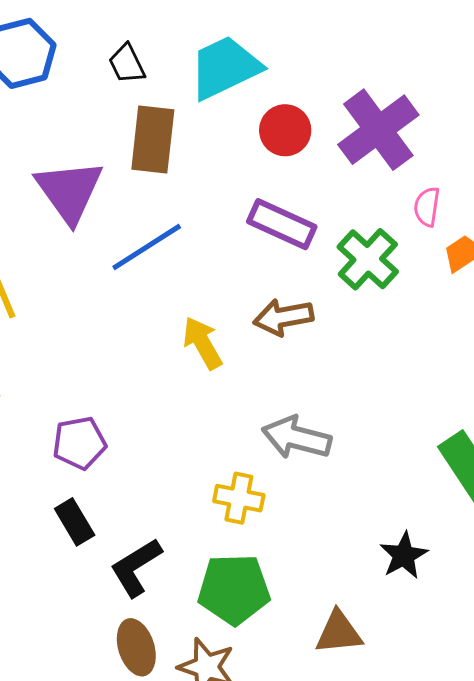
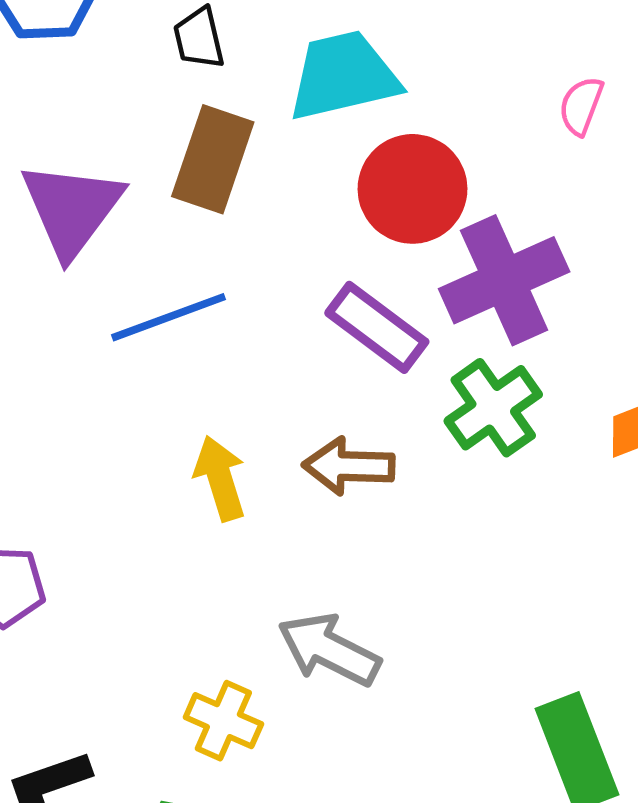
red circle: (285, 130) -> (412, 189), size x1.4
purple cross: (378, 130) -> (504, 280), moved
pink semicircle: (427, 207) -> (581, 106), moved

